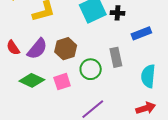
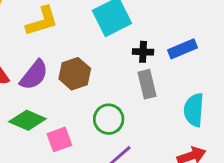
black cross: (118, 13) -> (143, 52), moved
green circle: (91, 69) -> (109, 119), moved
pink square: (62, 82) -> (59, 139), moved

